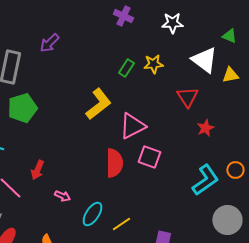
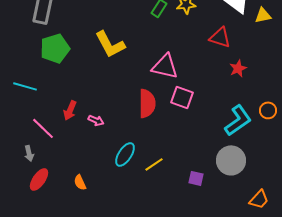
red triangle: (187, 97) -> (220, 37), turned -40
yellow L-shape: (98, 104) -> (110, 44), moved, turned 100
pink triangle: (132, 126) -> (165, 66), turned 40
pink arrow: (62, 196) -> (96, 120), moved
gray circle: (227, 220) -> (231, 160), moved

